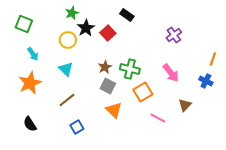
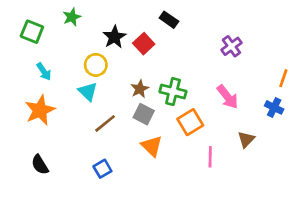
green star: (72, 13) -> (72, 17), moved
yellow circle: (68, 40) -> (96, 65), moved
brown line: (67, 100) -> (105, 123), moved
pink line: (158, 118) -> (210, 157), turned 63

